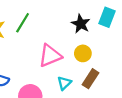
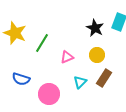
green line: (23, 23) -> (42, 43), moved
pink triangle: (50, 56) -> (67, 57), size x0.6

